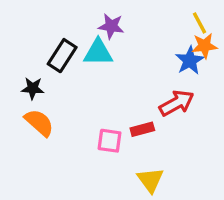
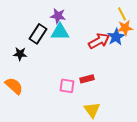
purple star: (111, 26) -> (58, 16), moved
red arrow: (177, 103) -> (99, 41), moved
orange semicircle: (39, 123) -> (14, 86), moved

